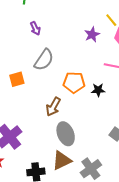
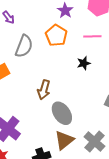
orange pentagon: (74, 82) -> (56, 35), moved, turned -30

